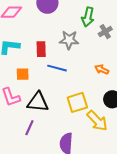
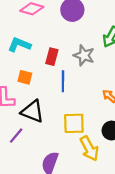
blue line: (57, 68) -> (63, 81), turned 60

